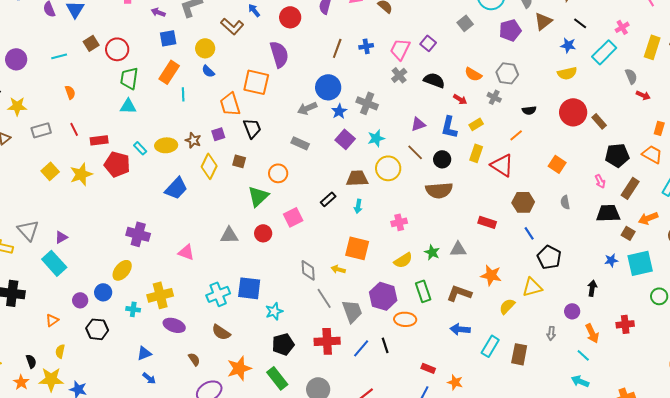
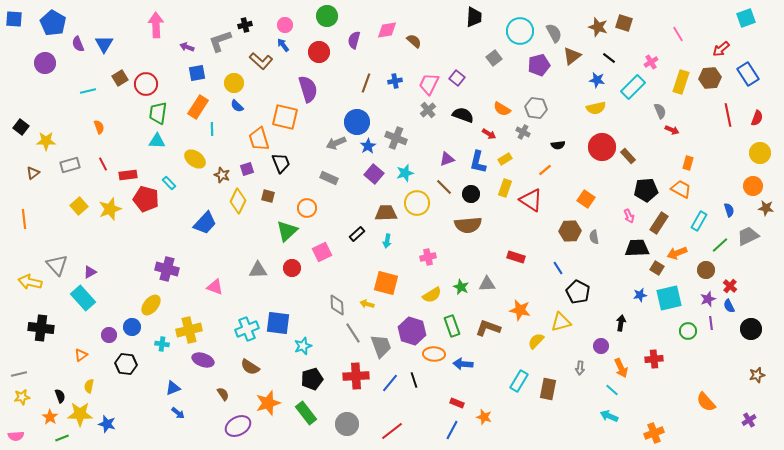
purple circle: (16, 59) -> (45, 63), moved
yellow ellipse: (166, 145) -> (195, 159), moved, turned 40
brown hexagon: (523, 202) -> (570, 231), moved
blue arrow: (460, 329) -> (463, 364), moved

